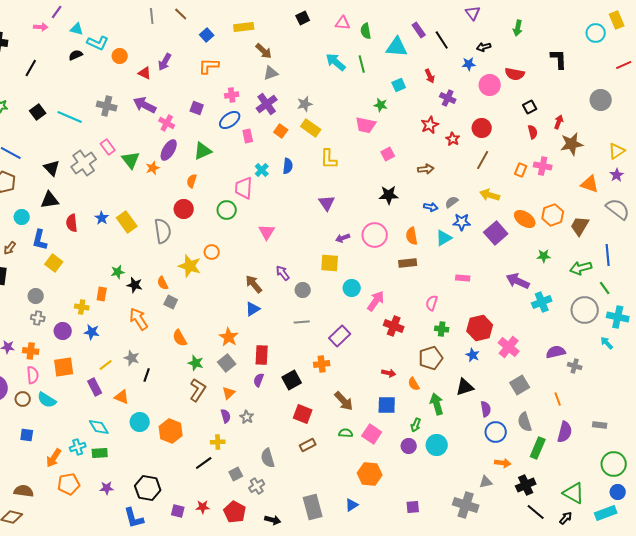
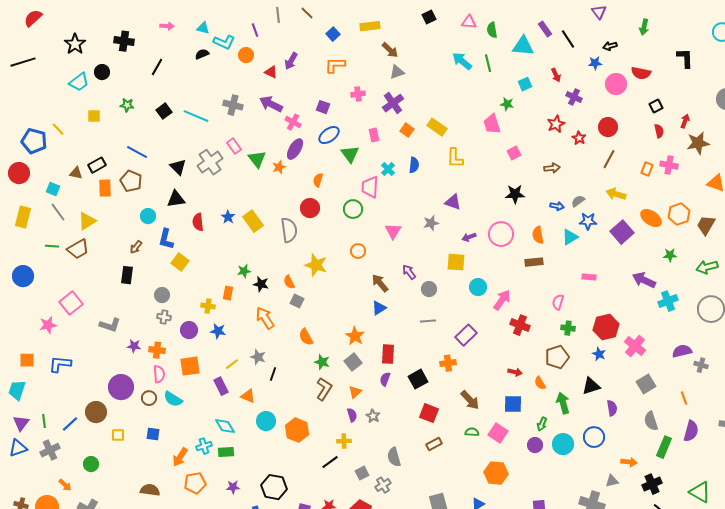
purple line: (57, 12) -> (255, 30), moved, turned -56
gray star: (305, 104) -> (431, 223), moved
blue ellipse: (230, 120) -> (329, 135), moved
pink trapezoid: (366, 125) -> (492, 124), turned 60
green triangle: (203, 151) -> (350, 154), moved, turned -42
purple triangle: (327, 203) -> (453, 202), turned -36
orange circle: (212, 252) -> (358, 251), moved
blue circle: (496, 432) -> (594, 437), moved

